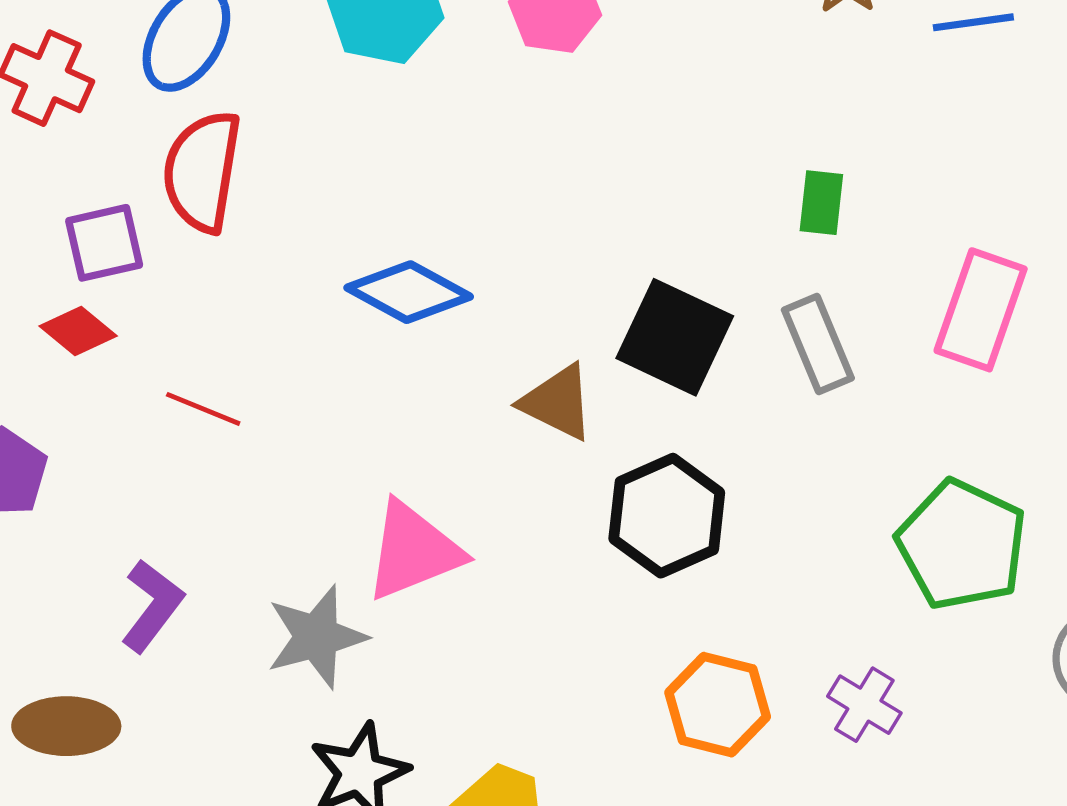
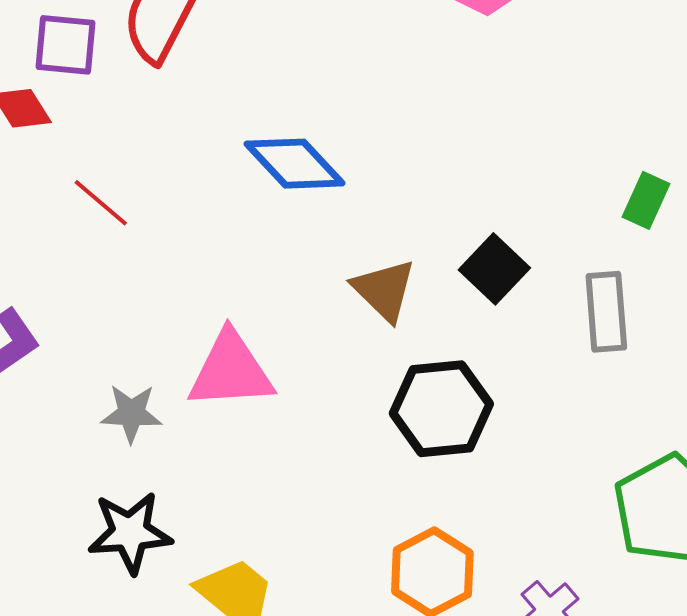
black square: (675, 337) -> (494, 269), size x0.7
gray star: (317, 637) -> (131, 413), size x0.7

